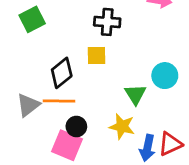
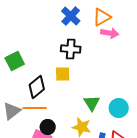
green square: (32, 19) -> (15, 61), moved
cyan circle: (165, 76) -> (119, 108), moved

